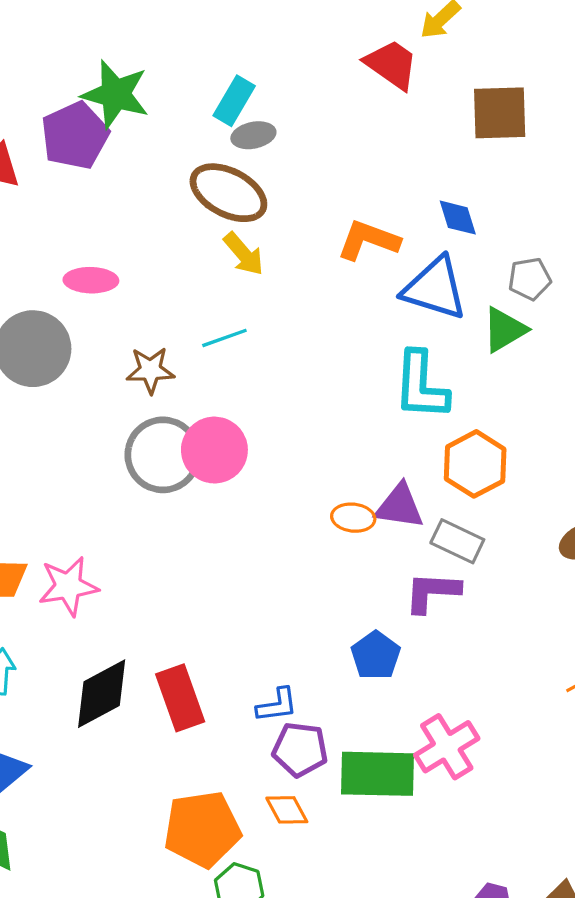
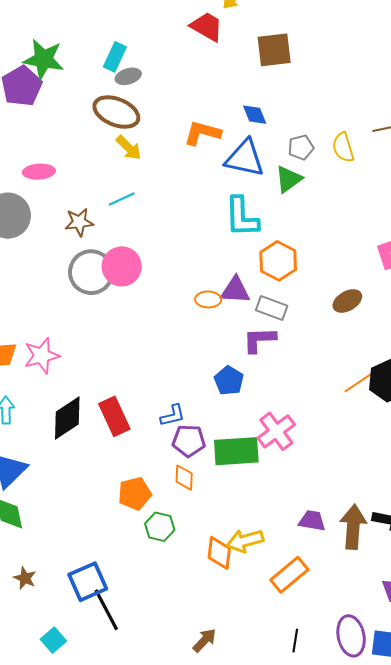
orange diamond: (287, 810) -> (184, 478), turned 36
orange pentagon: (202, 829) -> (135, 494), size x0.7

